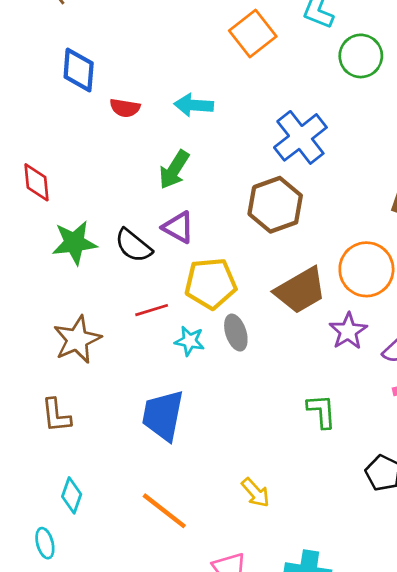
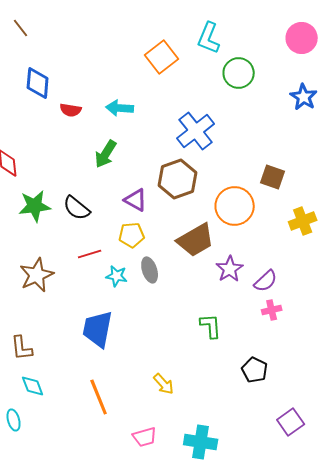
purple triangle: (178, 227) -> (136, 200), moved
orange circle: (366, 269) -> (235, 206), moved
yellow pentagon: (211, 283) -> (132, 235), size x0.7
brown L-shape: (56, 415) -> (22, 348), moved
cyan diamond: (72, 495) -> (33, 386), turned -40
orange line: (164, 511) -> (99, 397), turned 30

